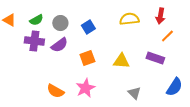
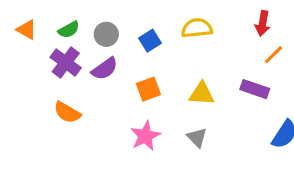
yellow semicircle: (129, 19) -> (197, 28), moved
purple cross: (34, 41) -> (66, 62), turned 30
orange semicircle: (55, 91) -> (67, 112), moved
gray triangle: (134, 93) -> (197, 137), moved

